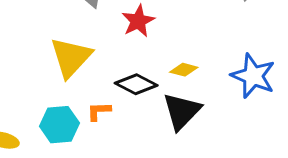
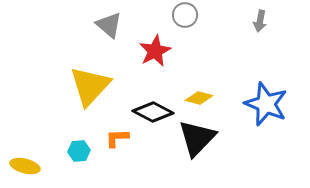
cyan hexagon: (59, 125) -> (79, 151), size x0.6

